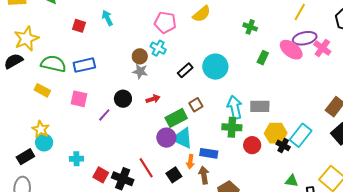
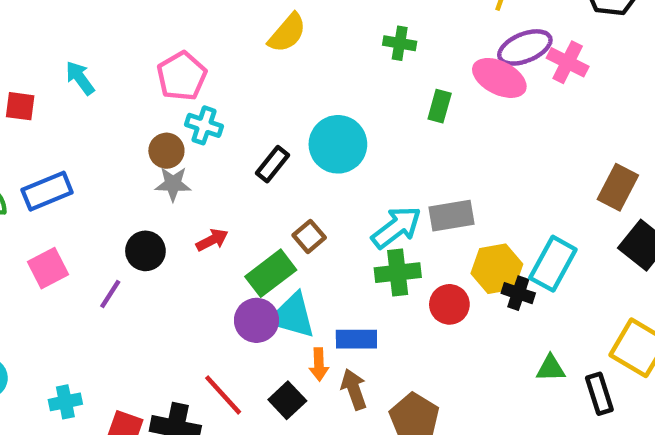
pink pentagon: (165, 22) -> (182, 76), moved, turned -30
pink square: (79, 99) -> (48, 268), turned -30
cyan arrow: (235, 107) -> (396, 227), turned 75

